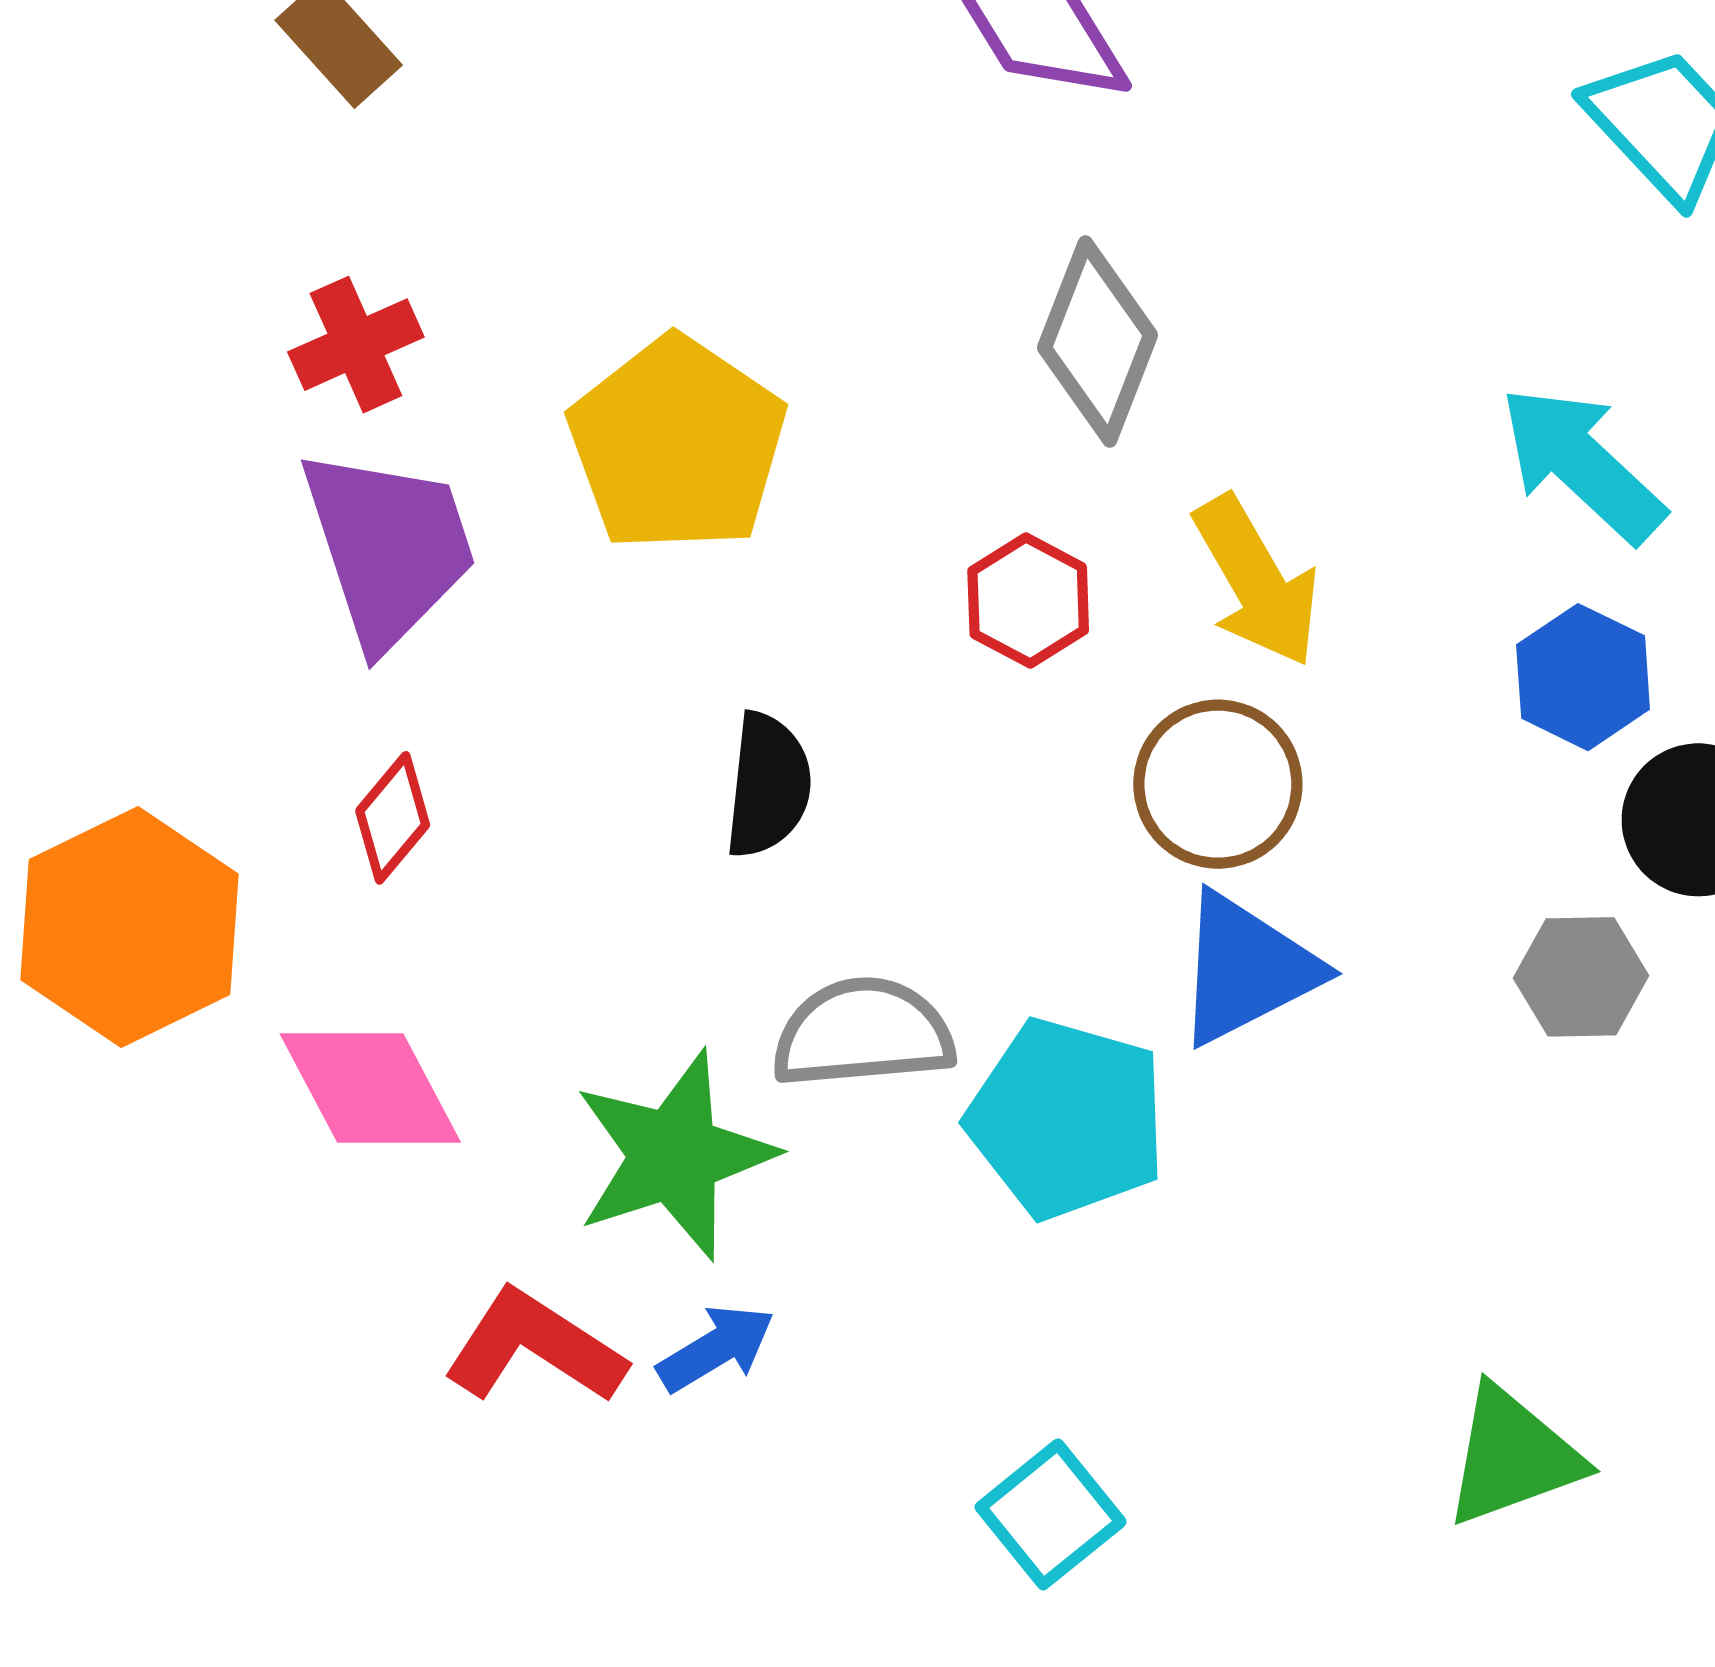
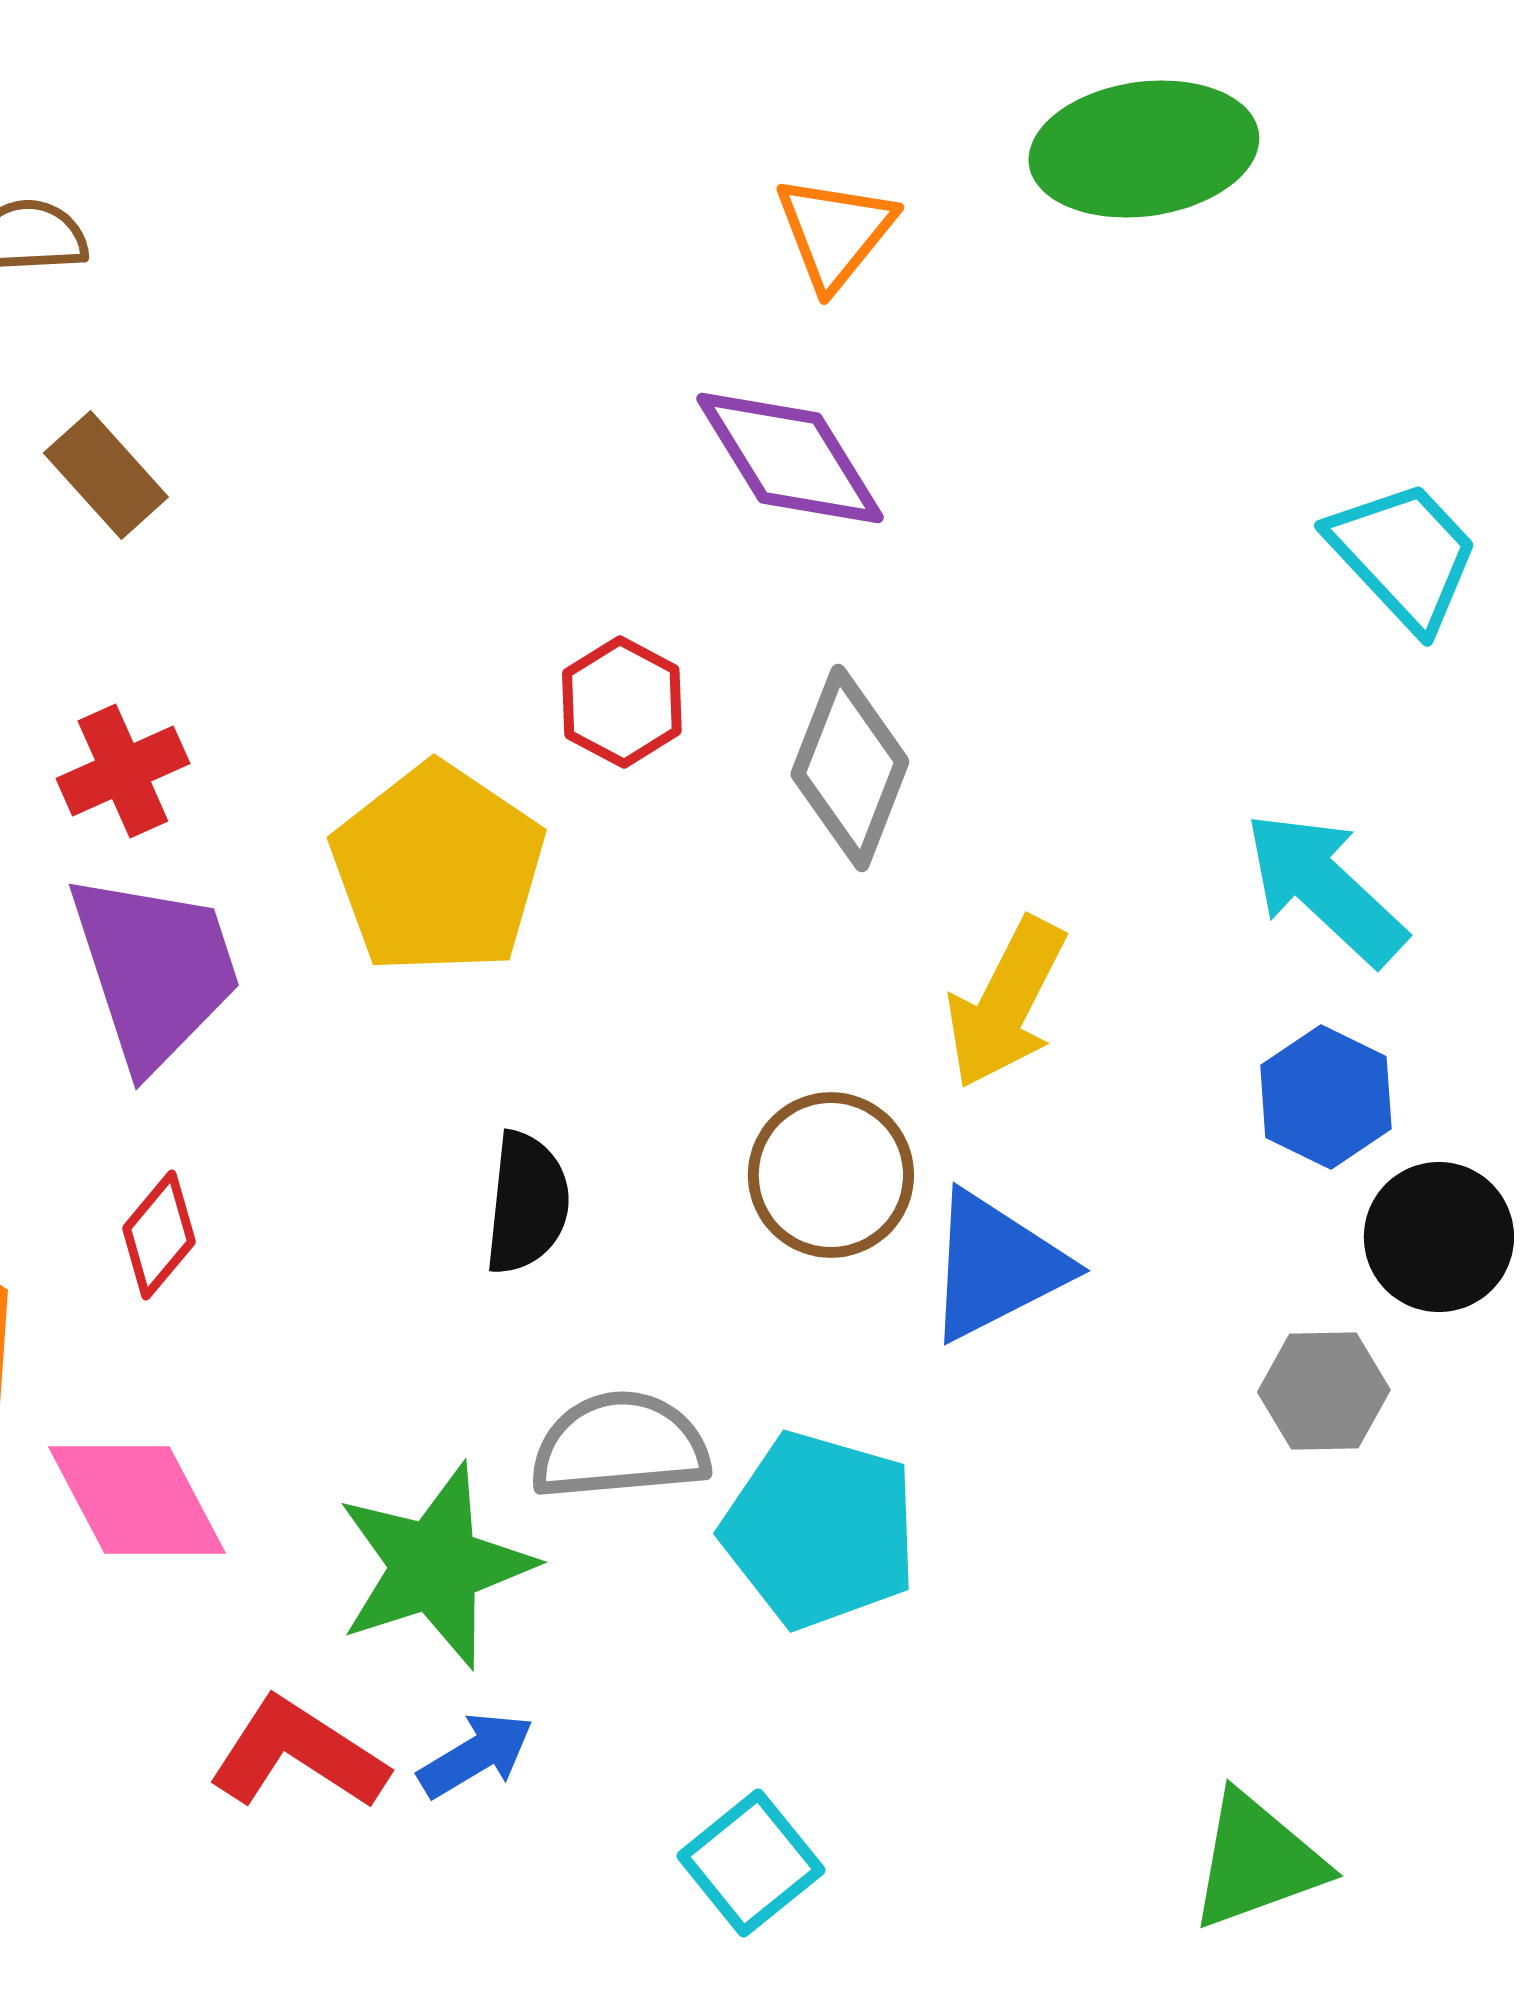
yellow arrow: (1257, 581) -> (1006, 1003), turned 57
red hexagon: (1028, 601) -> (622, 702), moved
brown circle: (1218, 784) -> (831, 1175), moved
blue triangle: (1246, 969) -> (996, 1266), moved
cyan square: (1051, 1514) -> (751, 1863), moved

